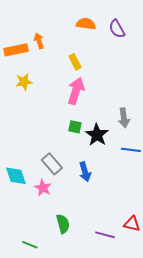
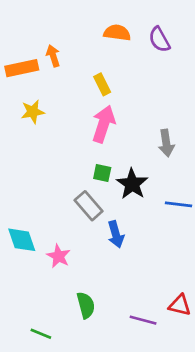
gray arrow: (124, 118) -> (166, 143), moved
gray rectangle: (52, 164) -> (89, 206), moved

